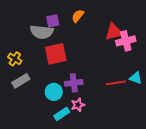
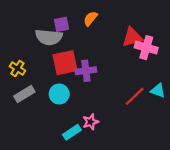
pink cross: (126, 41) -> (146, 48), turned 30
purple cross: (74, 83) -> (86, 71), moved
red line: (116, 83) -> (135, 96), turned -36
cyan circle: (54, 92) -> (59, 94), moved

